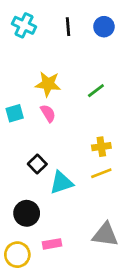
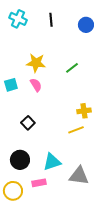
blue circle: (104, 27) -> (86, 25), moved
yellow cross: (101, 147) -> (84, 111), moved
cyan triangle: (61, 183) -> (52, 162), moved

